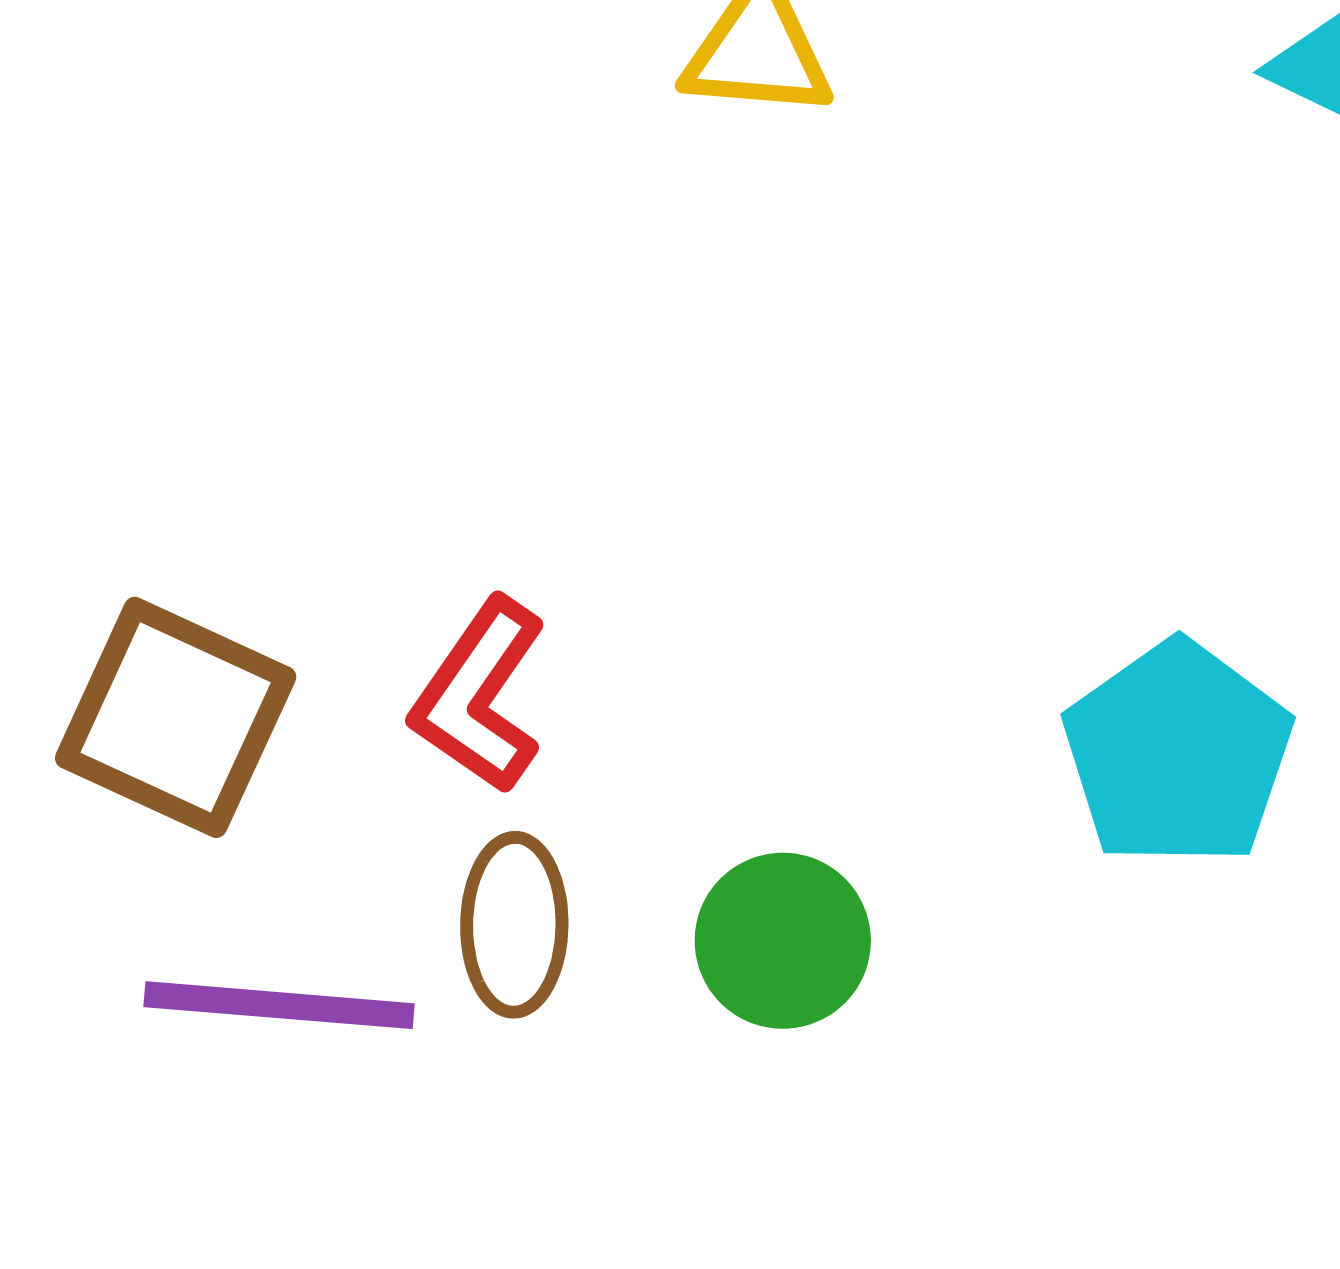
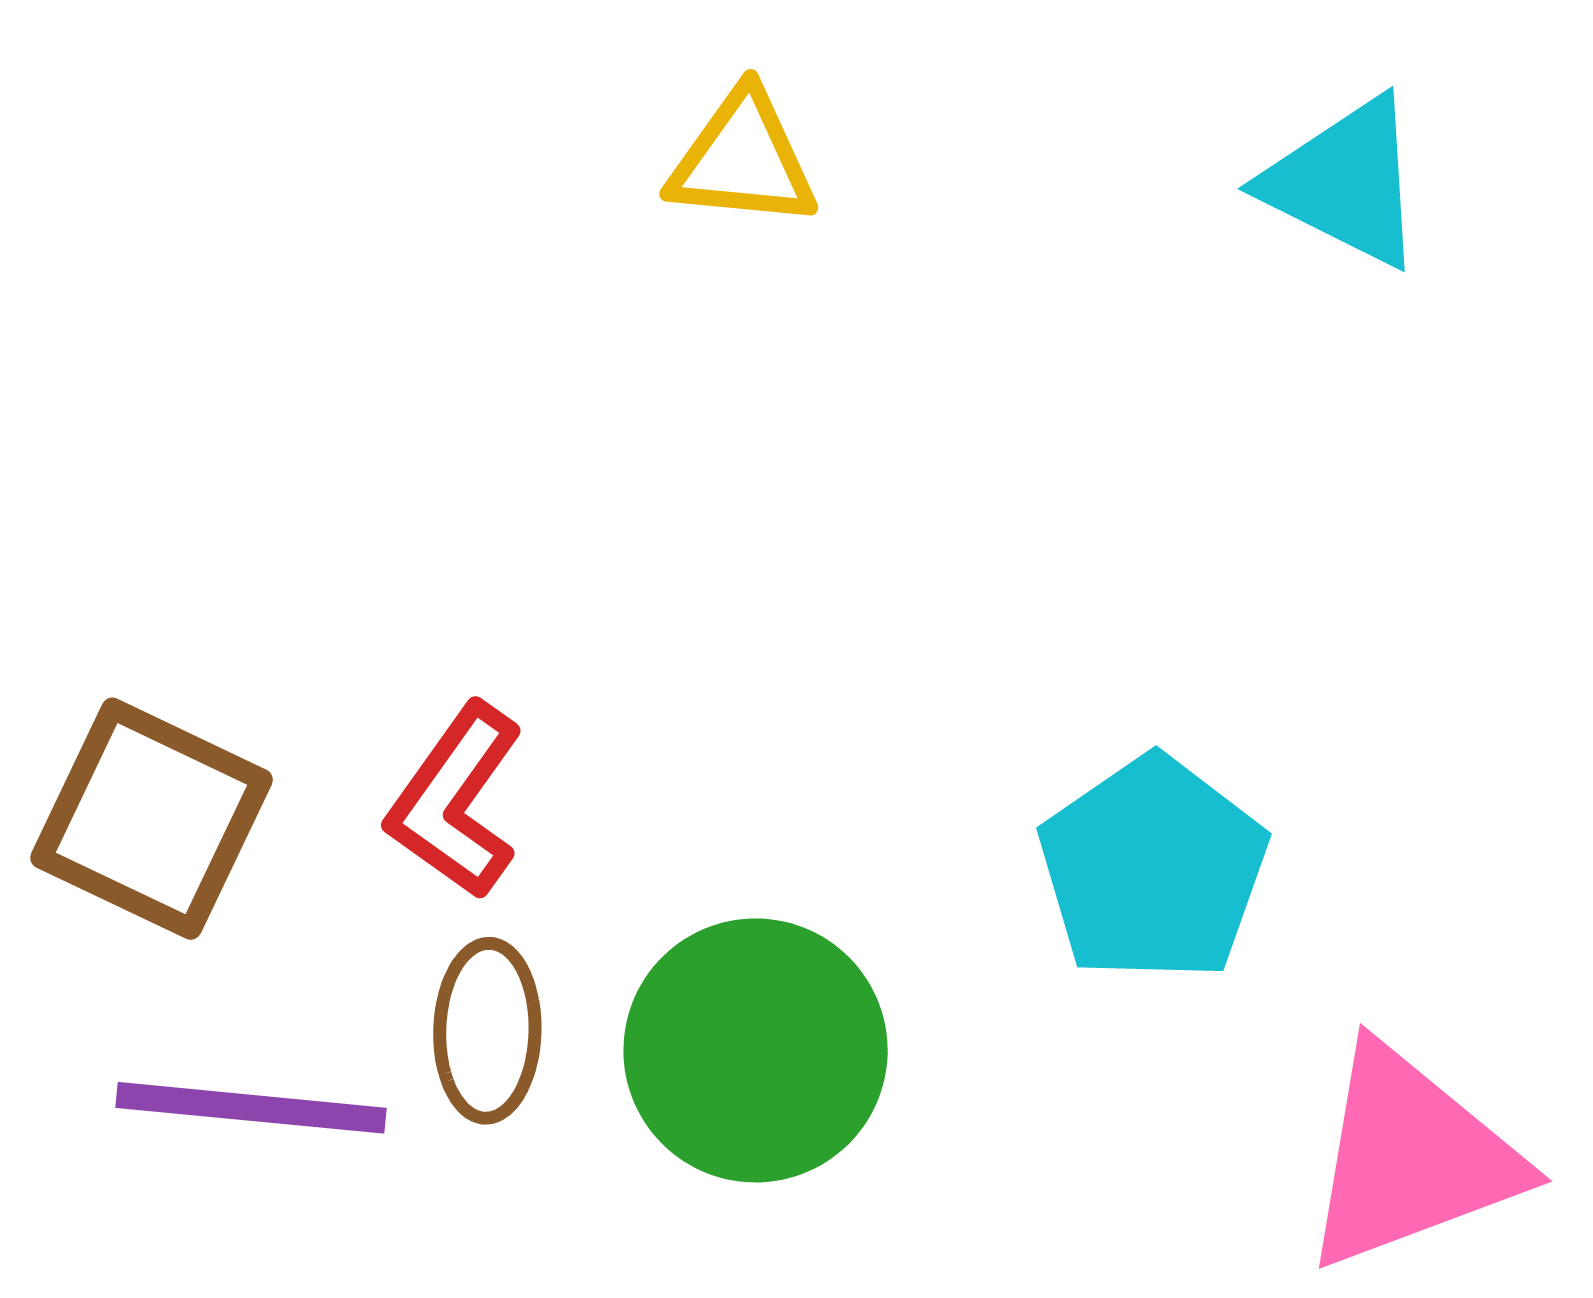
green circle: (783, 941) -> (756, 1050), size x1.5

